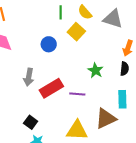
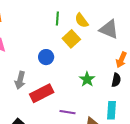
blue circle: (49, 44) -> (46, 57), moved
purple line: (77, 94) -> (68, 112), moved

